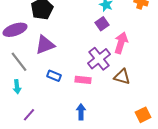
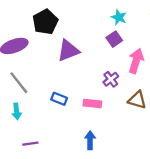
purple triangle: (45, 45) -> (68, 51), moved
purple cross: (99, 59) -> (111, 79), size x0.6
purple line: (29, 115) -> (30, 144), turned 40

